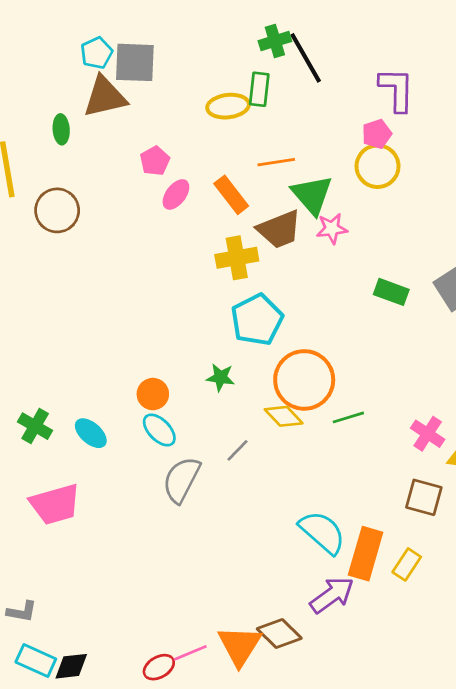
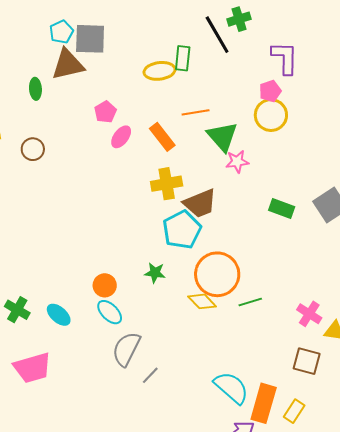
green cross: (275, 41) -> (239, 19), moved
brown circle: (57, 210) -> (33, 149), size x0.7
brown trapezoid: (279, 229) -> (200, 203), moved
gray line: (237, 450) -> (150, 375), moved

